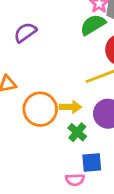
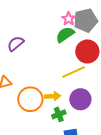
green cross: (77, 132) -> (59, 114), turned 32

